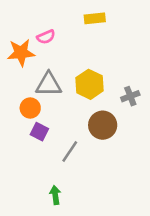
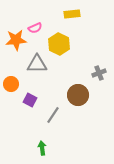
yellow hexagon: (89, 84) -> (59, 44), moved
orange circle: (30, 108) -> (11, 84), moved

